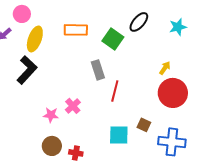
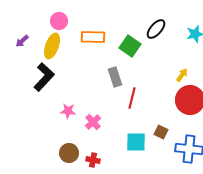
pink circle: (22, 14) -> (59, 21), moved
pink cross: (73, 106) -> (93, 122), moved
pink star: (51, 115) -> (68, 111), moved

